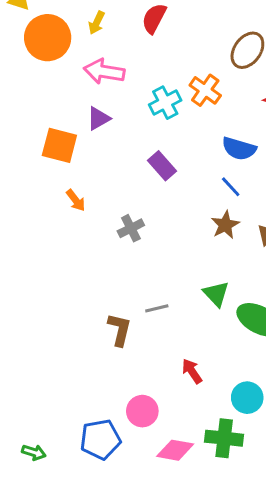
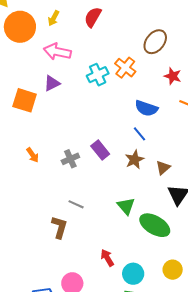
purple rectangle: (162, 166) -> (100, 150), moved
orange arrow: (76, 200) -> (33, 155), moved
gray line: (157, 308) -> (76, 204), moved, turned 35
cyan circle: (247, 398) -> (133, 274), moved

